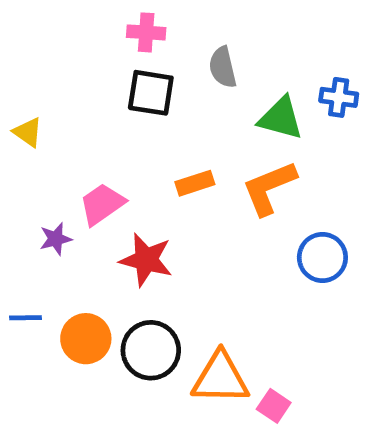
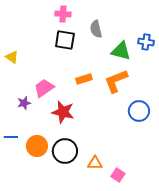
orange triangle: (220, 378) -> (95, 163), size x0.6

